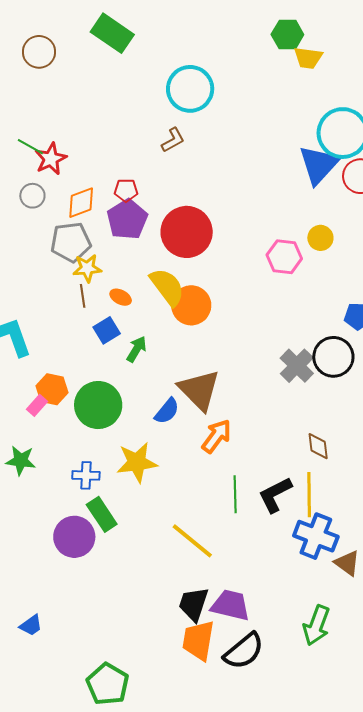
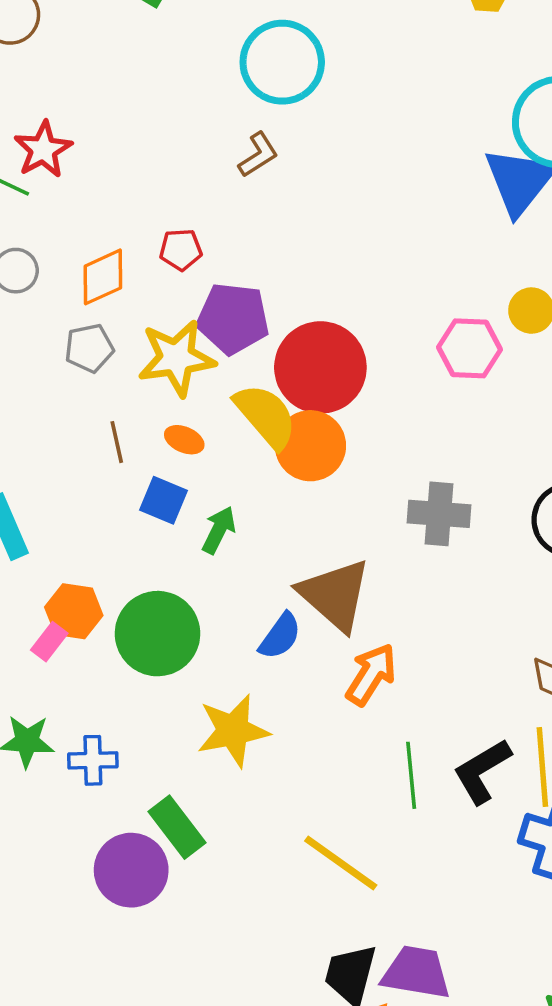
red star: (51, 159) -> (43, 150), moved
purple pentagon: (127, 219) -> (233, 318), moved, turned -30
red circle: (187, 232) -> (320, 367), moved
gray pentagon: (71, 242) -> (89, 348), size x0.7
yellow star: (87, 268) -> (176, 358), moved, size x1.5
blue square: (107, 330) -> (163, 500), turned -32
gray cross: (297, 366) -> (439, 514), moved, turned -36
blue cross: (86, 475) -> (93, 760), moved

